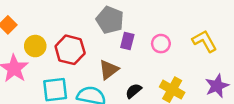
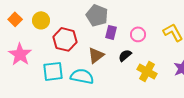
yellow circle: (35, 46) -> (41, 20), moved
black semicircle: (134, 91) -> (125, 55), moved

